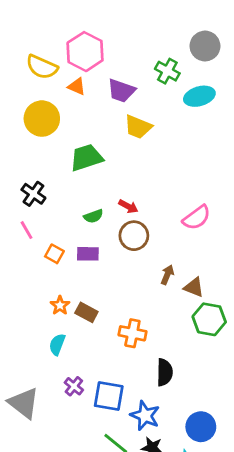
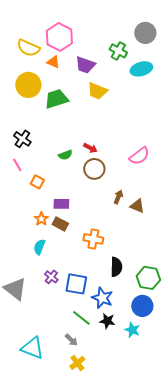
green trapezoid: (86, 158) -> (56, 99), moved
purple rectangle: (88, 254) -> (61, 204), moved
green hexagon: (209, 319) -> (148, 278), moved

